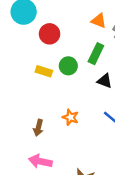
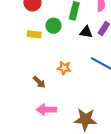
brown arrow: (38, 128) -> (39, 82), turned -48

